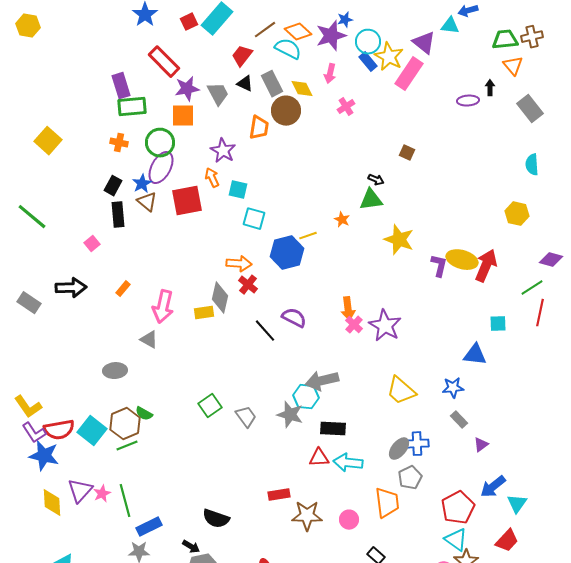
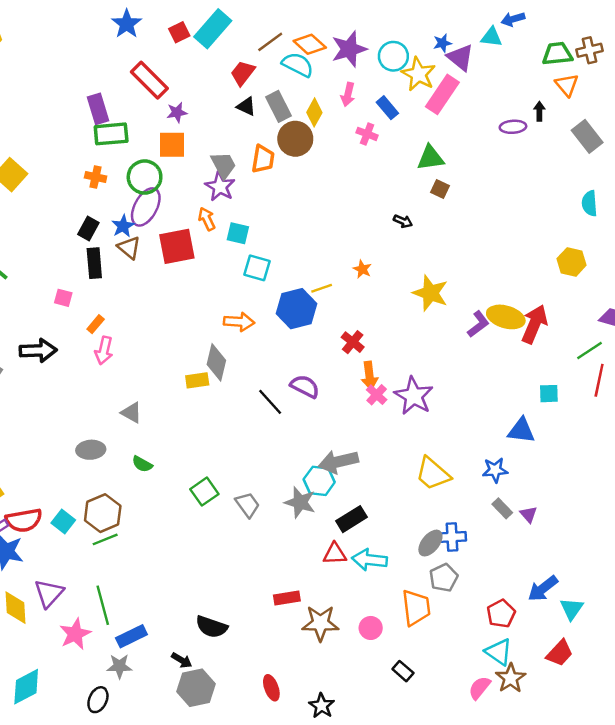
blue star: (345, 20) -> (442, 43), moved
blue rectangle: (368, 62) -> (387, 108), moved
purple star: (187, 89) -> (177, 112), size x0.7
yellow diamond: (302, 89) -> (314, 112), turned 55
gray trapezoid: (218, 94) -> (224, 165), moved
pink cross: (346, 107) -> (367, 134), turned -36
green triangle: (371, 200) -> (430, 158), moved
pink square: (92, 244) -> (63, 298), turned -35
purple L-shape: (439, 266) -> (478, 324), turned 40
red cross: (248, 285) -> (353, 342), moved
orange rectangle: (123, 289) -> (96, 324), moved
pink arrow: (163, 307) -> (104, 350), moved, size x0.7
green semicircle: (144, 414) -> (142, 464), moved
black rectangle: (333, 429) -> (352, 519), turned -35
cyan square: (92, 431) -> (63, 521), size x0.7
purple triangle: (481, 445) -> (529, 514), moved, turned -35
pink star: (102, 494) -> (75, 634), moved, size x1.5
red pentagon: (458, 508) -> (501, 614), size x0.7

